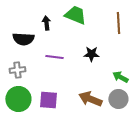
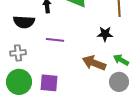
black star: (91, 54) -> (105, 34), moved
brown arrow: (90, 99) -> (94, 63), moved

